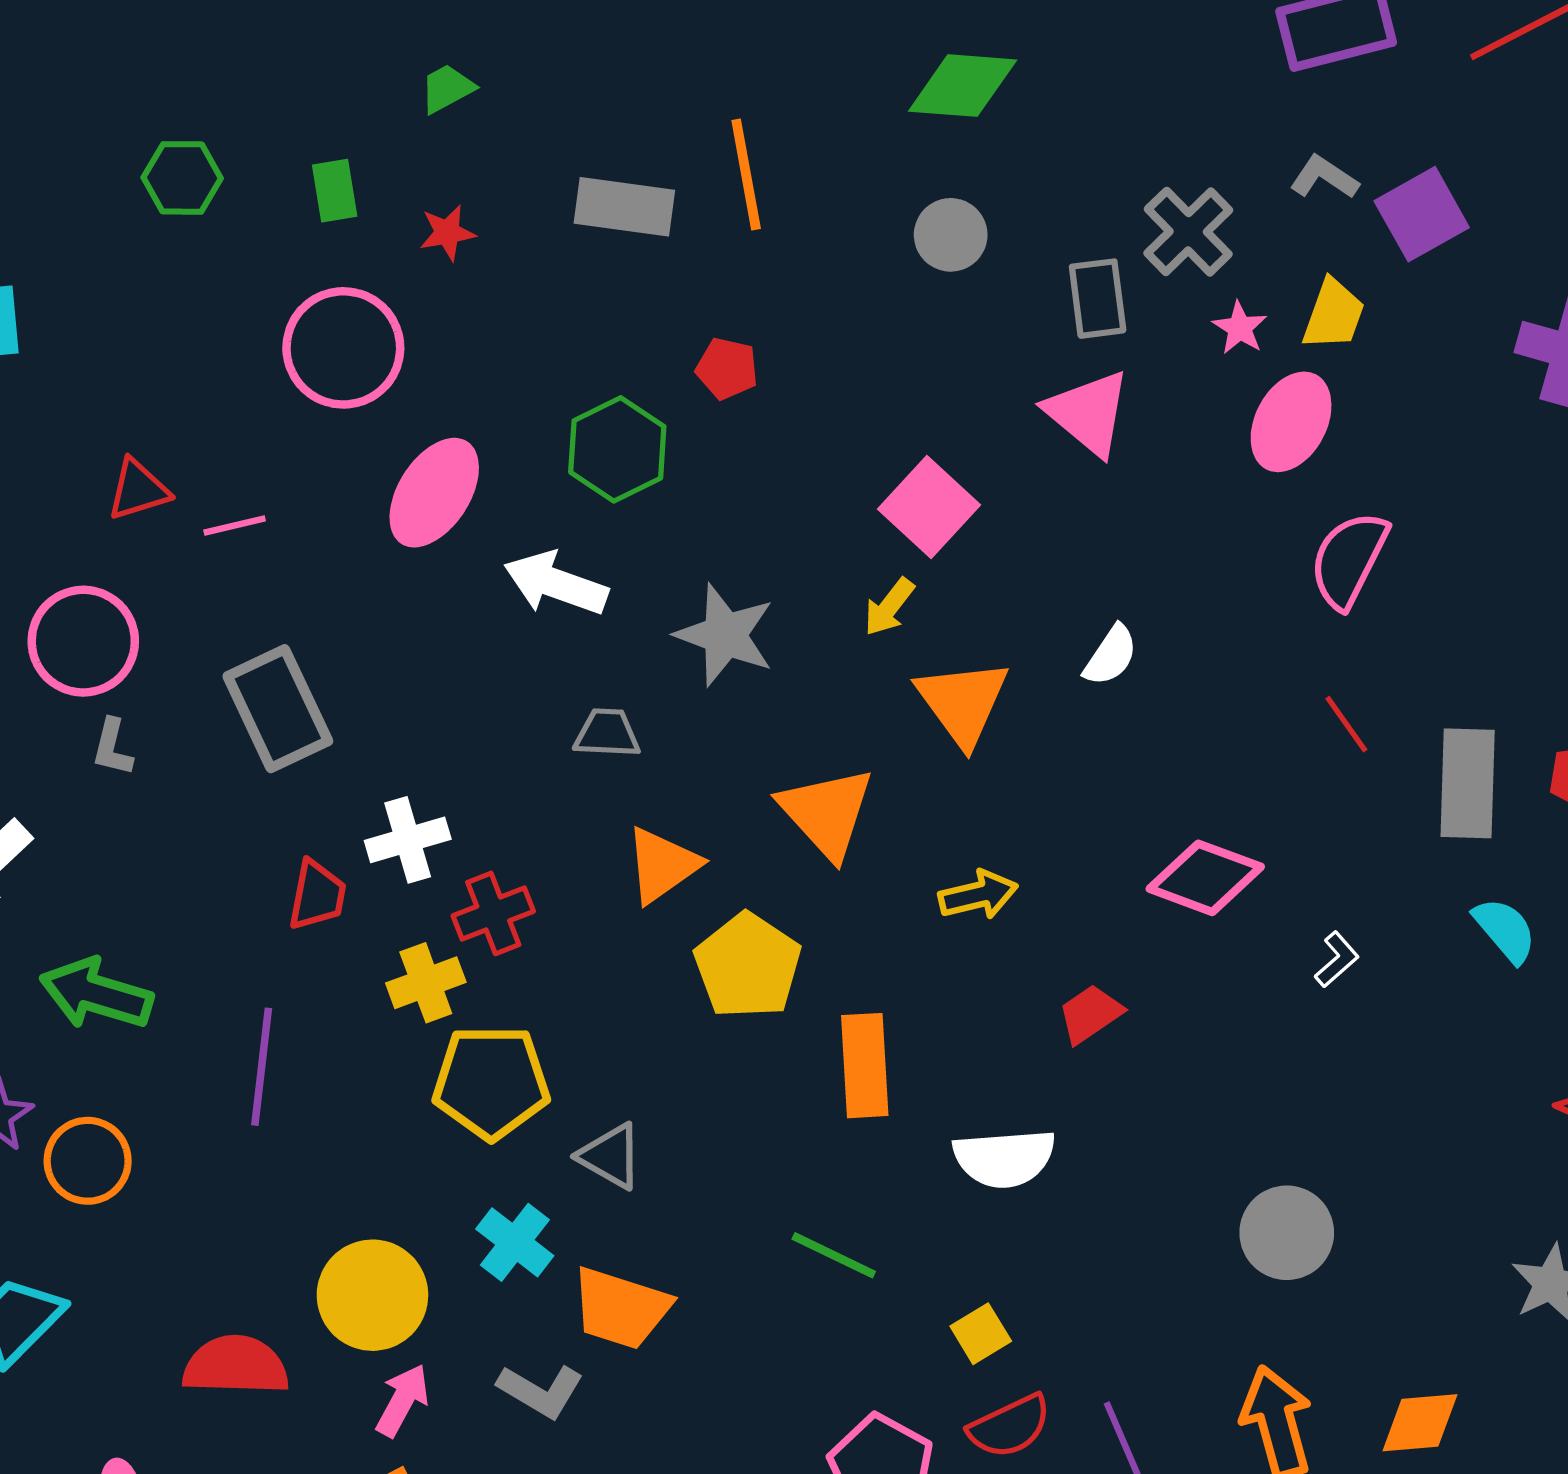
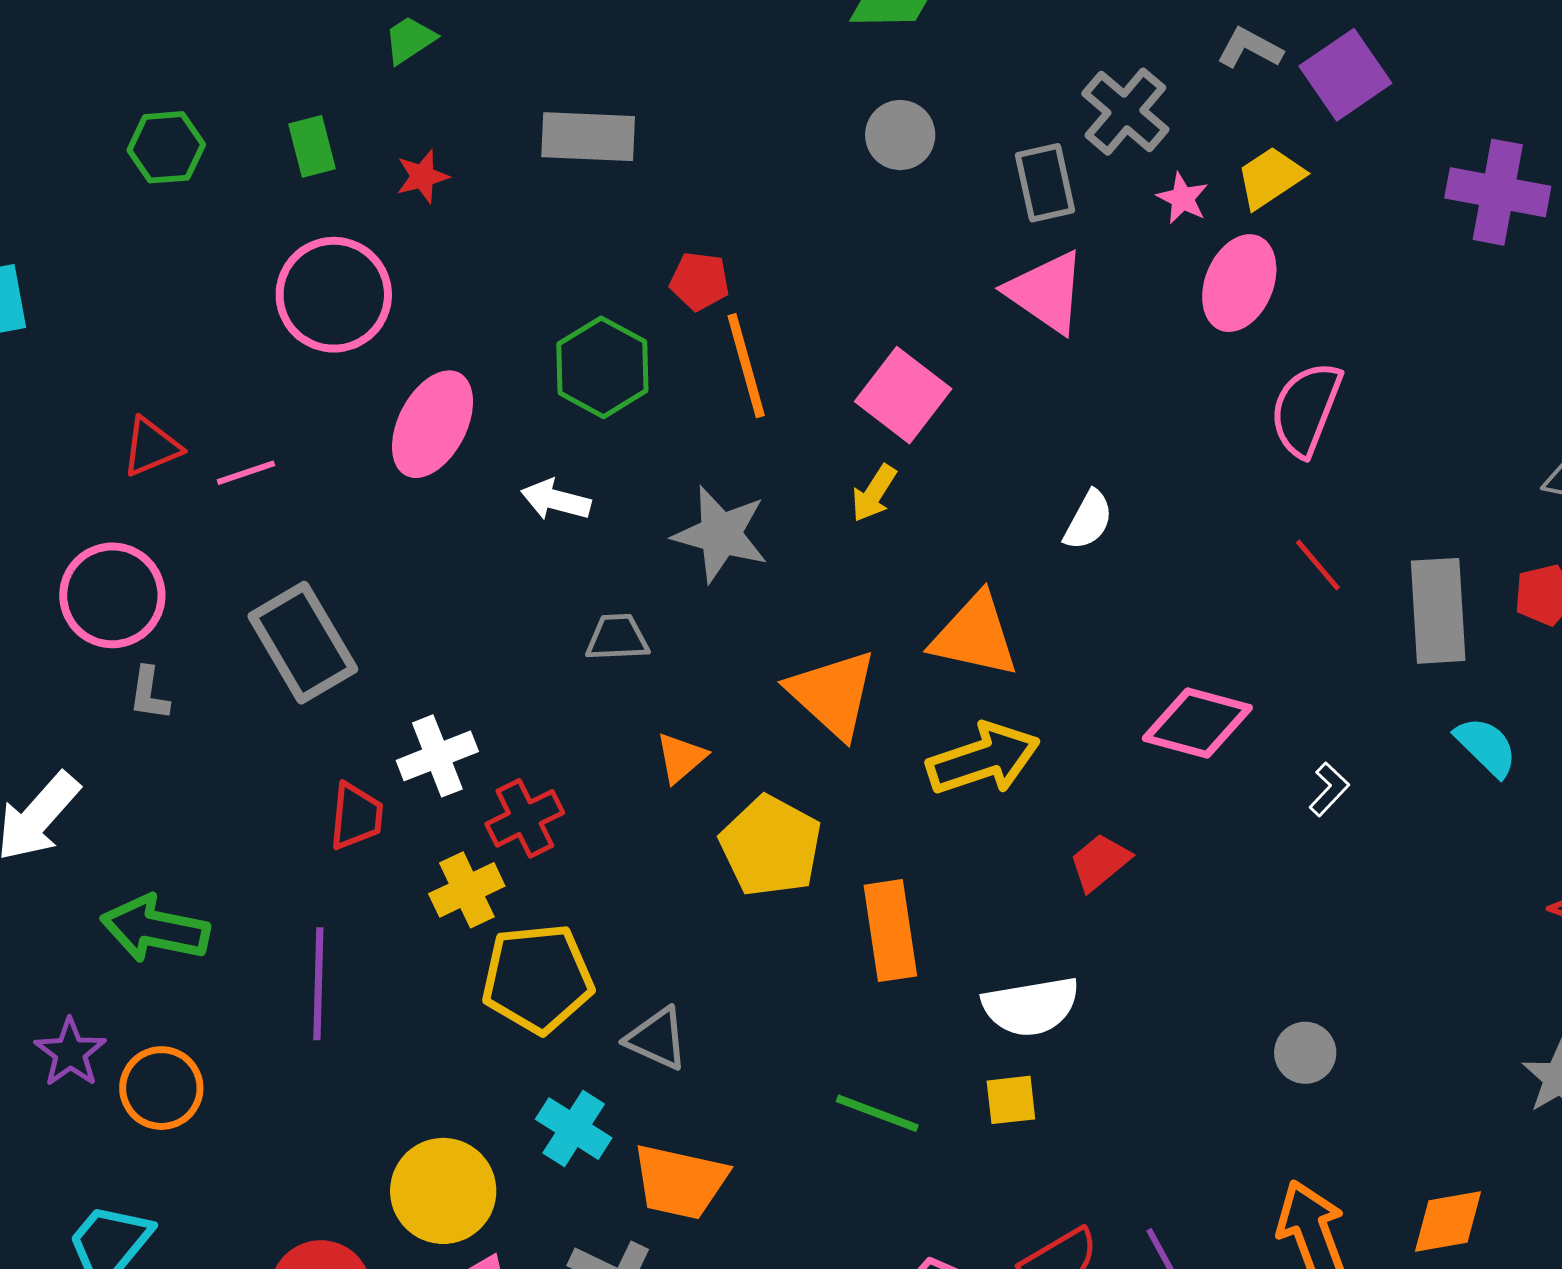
orange line: (746, 174) -> (746, 366), moved
yellow trapezoid: (1333, 314) -> (1270, 178), turned -138
white arrow: (556, 583) -> (556, 500), size x0.7
orange triangle: (963, 702) -> (975, 636), moved, turned -36
orange triangle: (662, 865) -> (681, 758), size x0.7
yellow arrow: (978, 895) -> (983, 759), size x1.5
gray circle: (1287, 1233) -> (1305, 1053), size x0.7
yellow square: (981, 1334) -> (1011, 1100), moved, turned 30

